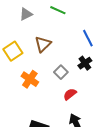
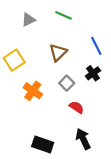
brown triangle: (43, 44) -> (58, 53), moved
red semicircle: (70, 94) -> (77, 107), turned 72

